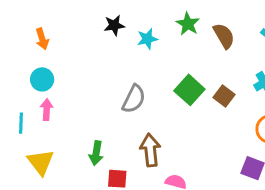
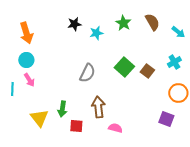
brown semicircle: (224, 36) -> (152, 22), moved
orange arrow: (42, 39) -> (26, 33), size x1.5
pink arrow: (47, 110) -> (29, 80), turned 144
yellow triangle: (41, 162) -> (39, 118), moved

